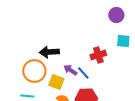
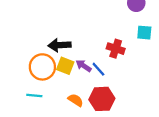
red cross: (98, 55) -> (116, 49), turned 35
yellow square: (56, 82) -> (65, 66), moved

